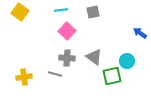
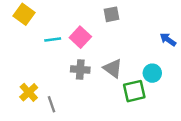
cyan line: (61, 10) -> (53, 40), moved
gray line: (55, 74) -> (52, 104), moved, turned 56
yellow cross: (24, 77) -> (29, 92), turned -35

